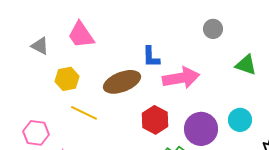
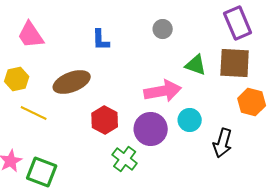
blue L-shape: (151, 57) -> (101, 40), moved
pink arrow: (181, 78) -> (163, 91), moved

